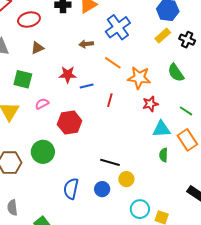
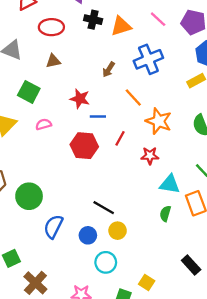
brown arrow: (86, 44) -> (109, 69), turned -64
red star: (150, 104) -> (150, 156), moved
red hexagon: (70, 123) -> (84, 146), moved
green circle: (43, 152) -> (29, 196), moved
cyan circle: (140, 209) -> (106, 262), moved

